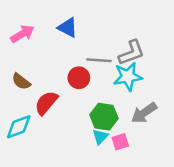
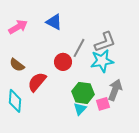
gray line: (99, 60) -> (79, 48), turned -66
gray arrow: (144, 113) -> (115, 90), turned 145
cyan diamond: (19, 127) -> (15, 101), turned -65
pink square: (120, 142) -> (103, 104), moved

